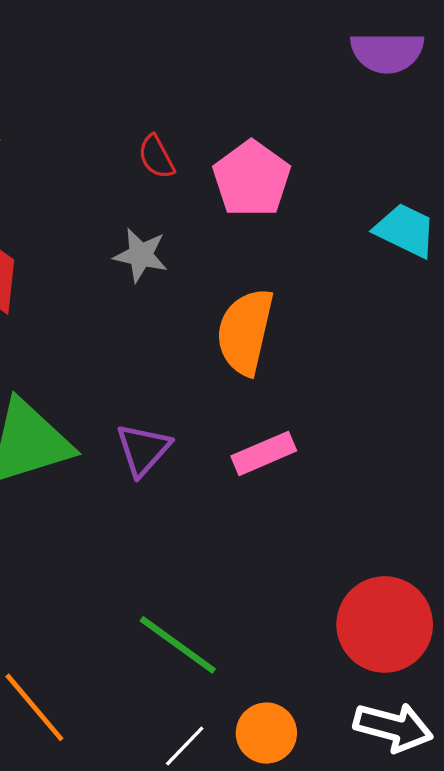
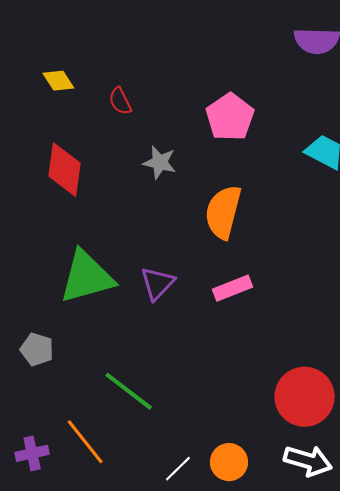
red semicircle: (156, 157) -> (120, 101), moved
green line: (178, 645) -> (129, 391), moved

